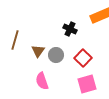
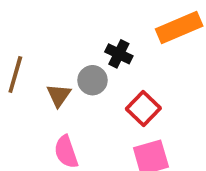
gray circle: (56, 55) -> (93, 80), moved

